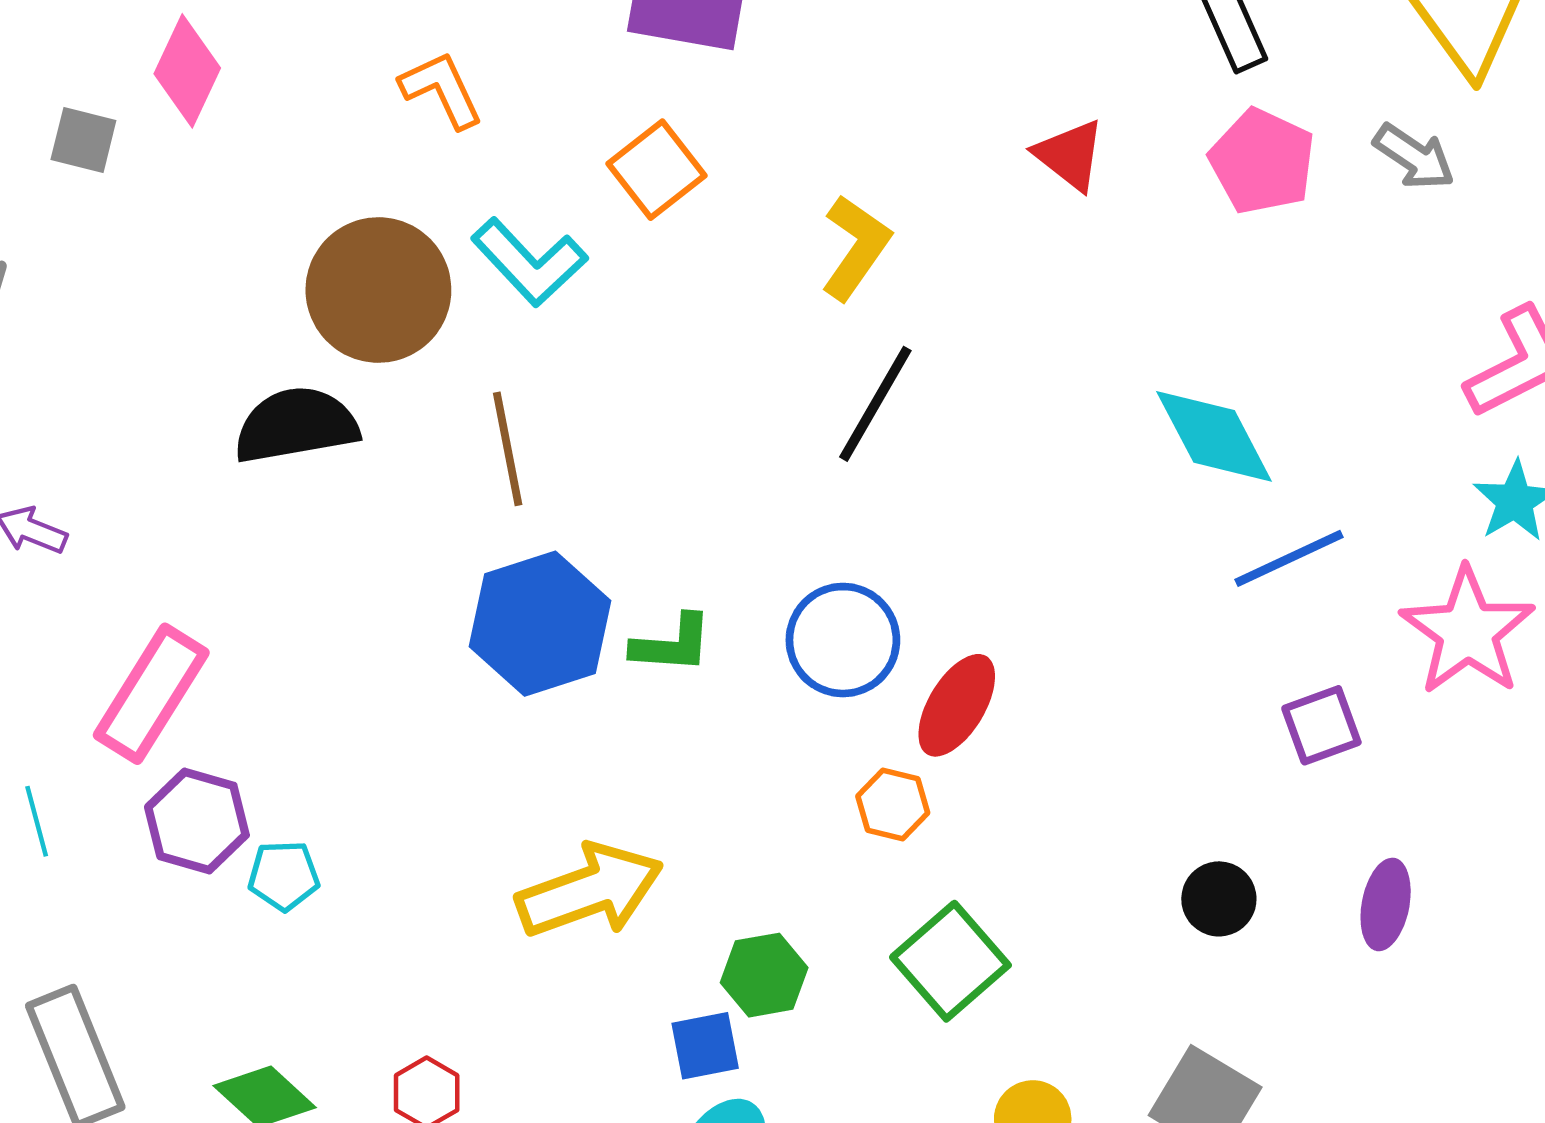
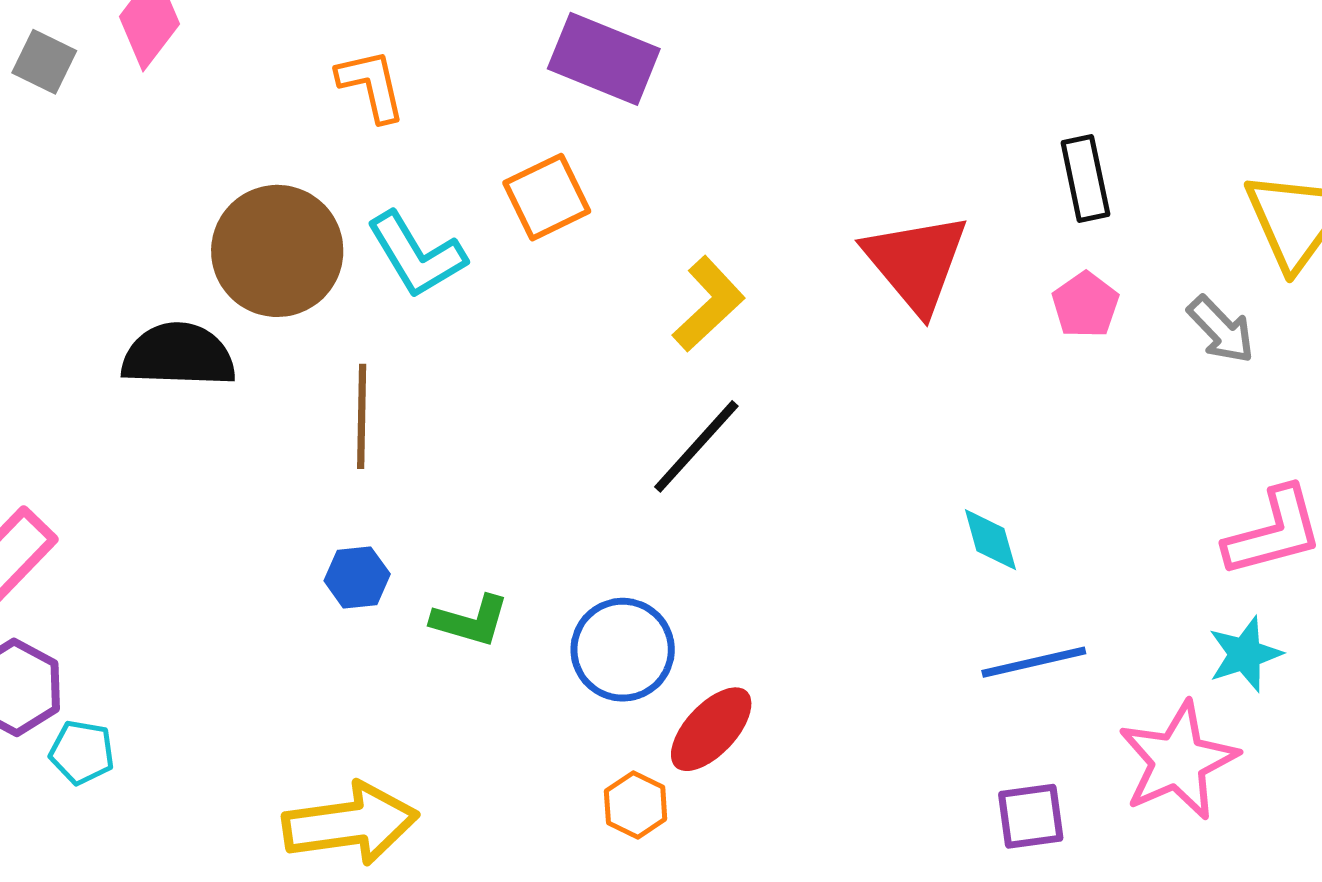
red triangle: (1070, 155) -> (916, 263), size x1.6
pink pentagon: (1262, 161) -> (1085, 305), size x0.7
cyan diamond: (1214, 436) -> (990, 540), size x0.6
blue hexagon: (540, 624) -> (357, 577), size x0.5

